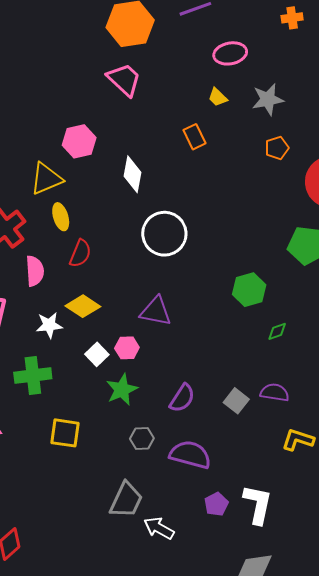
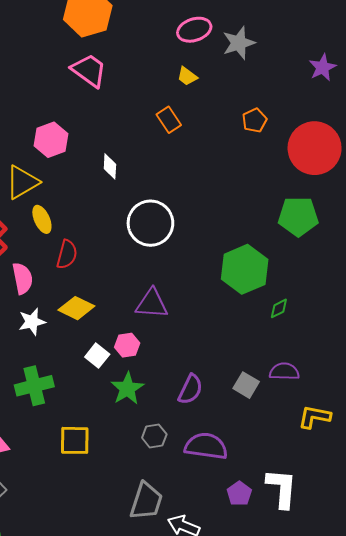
gray star: (268, 99) -> (239, 43), moved
white diamond: (132, 174) -> (110, 166), size x0.7
green hexagon: (249, 290) -> (245, 269), size x1.4
white star: (49, 325) -> (32, 322), moved

